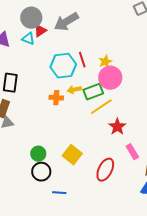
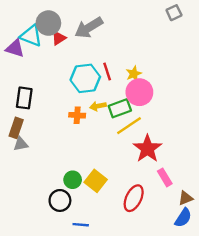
cyan triangle: (28, 39) -> (31, 36), moved, size x1.5
red star: (117, 127) -> (147, 149), size x1.4
green circle: (38, 154) -> (73, 180), moved

